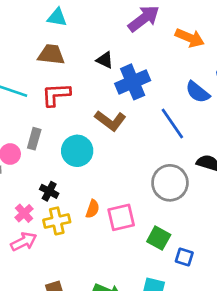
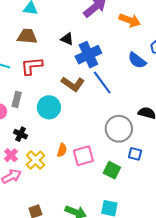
blue line: (172, 123) -> (102, 82), moved
black cross: (49, 191) -> (21, 134), moved
yellow cross: (57, 221) -> (36, 160), turned -30
blue square: (184, 257) -> (135, 154), moved

